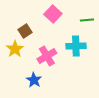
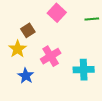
cyan cross: (76, 46) -> (84, 70), moved
blue star: (34, 80) -> (26, 76), moved

